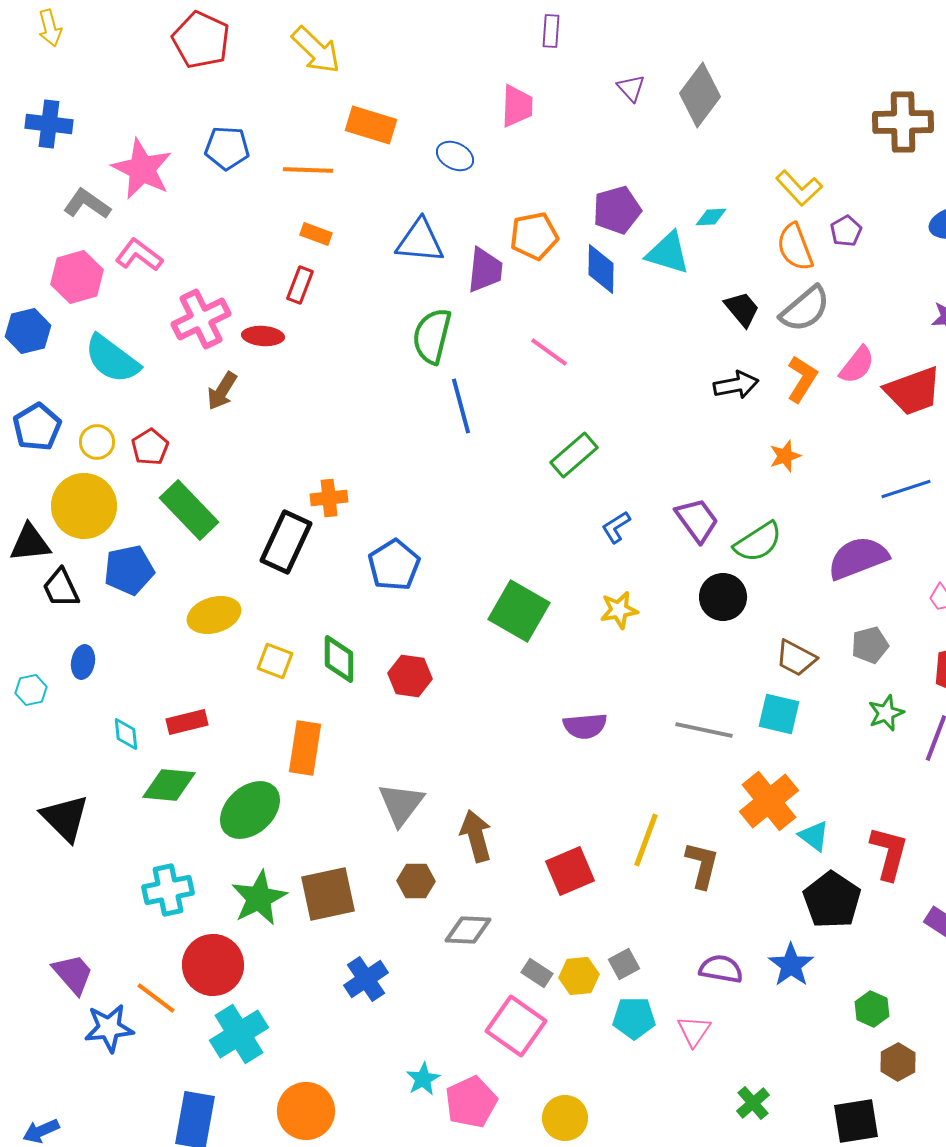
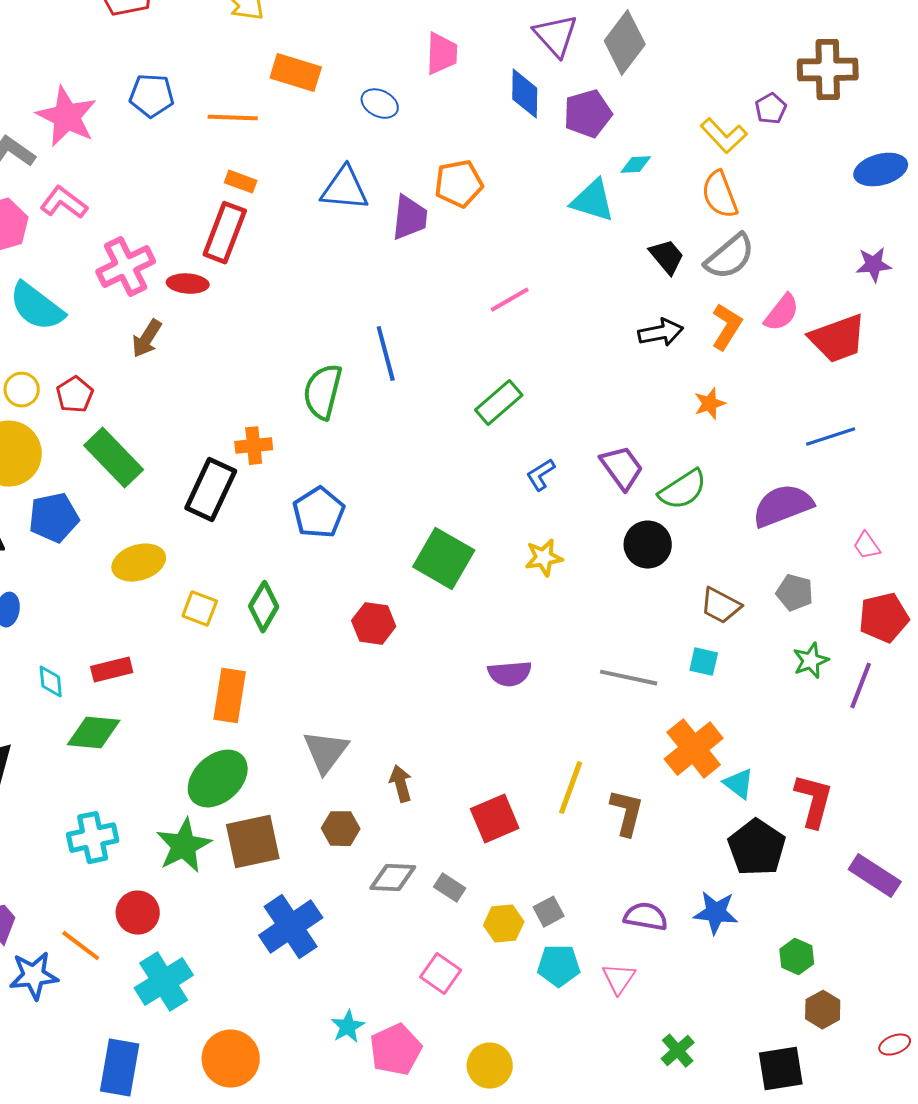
purple triangle: (631, 88) -> (556, 36), size x1.6
purple pentagon: (617, 210) -> (588, 114), moved
purple pentagon: (846, 231) -> (771, 109), moved
blue diamond: (601, 269) -> (525, 94), moved
red rectangle: (300, 285) -> (225, 233), size x1.6
green semicircle: (432, 336) -> (323, 392), moved
pink line: (549, 352) -> (510, 300), moved, turned -66
gray pentagon: (870, 645) -> (795, 593), turned 30
green diamond: (339, 659) -> (264, 607), turned 30
red hexagon: (410, 676) -> (374, 624), moved
cyan square: (779, 714) -> (704, 662), size x0.7
green ellipse: (250, 810) -> (218, 779), moved
brown arrow: (476, 836) -> (401, 784), size x0.7
red circle: (213, 965) -> (138, 913), size x0.7
blue star: (791, 965) -> (716, 913), turned -30
gray rectangle: (537, 973) -> (450, 888), moved
blue cross: (366, 979) -> (291, 927), size x1.4
pink square: (516, 1026) -> (441, 974), size x0.7

